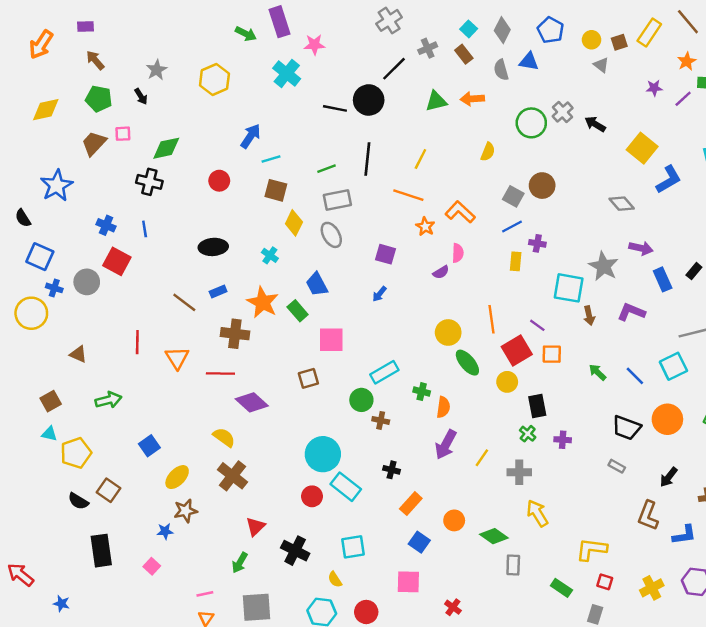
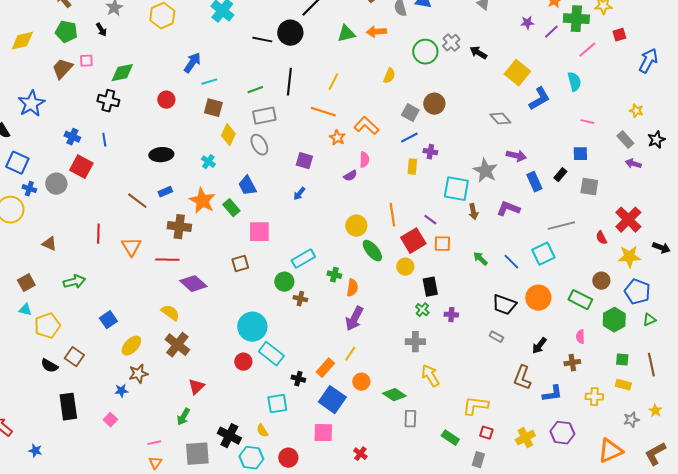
yellow line: (482, 458) -> (350, 354), moved
black cross: (392, 470) -> (298, 379), moved
blue square: (419, 542) -> (332, 400), size x1.5
black cross: (295, 551) -> (229, 436), moved

